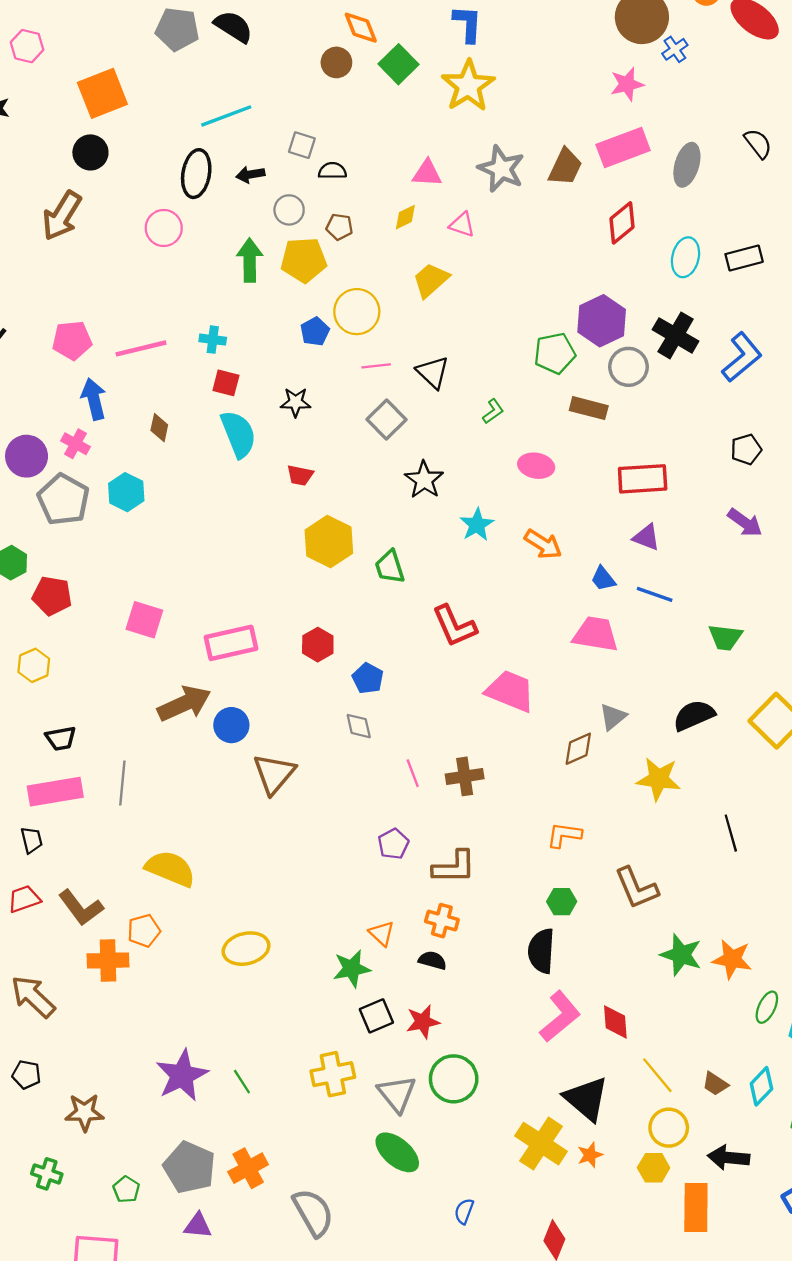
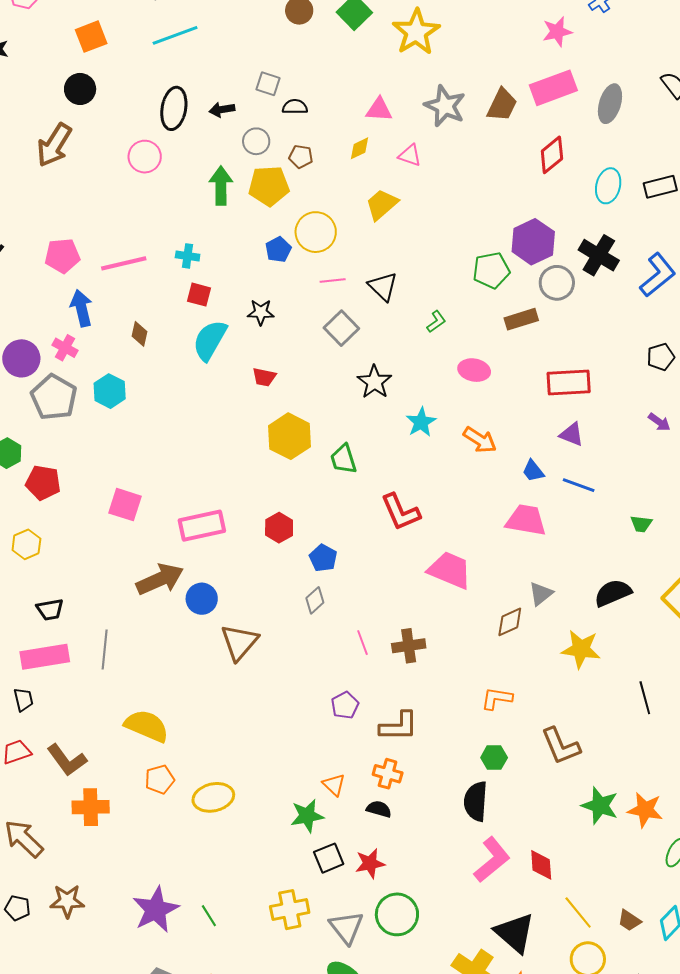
orange square: (102, 93) -> (91, 37), size x0.7
cyan line: (226, 116) -> (175, 35), moved
brown rectangle: (589, 408) -> (521, 319), turned -32
cyan semicircle: (238, 434) -> (210, 340), turned -129
purple arrow: (745, 523) -> (659, 422), size x0.7
green trapezoid: (725, 637) -> (641, 524), size x0.7
gray diamond: (359, 726) -> (315, 600), turned 60
orange pentagon: (144, 931) -> (160, 779), moved
brown star: (84, 1112) -> (67, 901), moved

